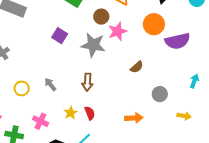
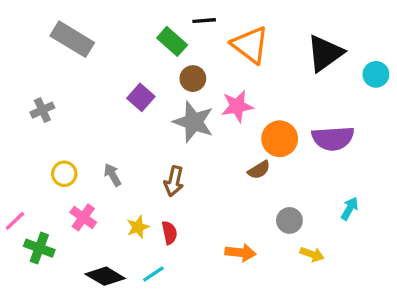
brown circle: (101, 17) -> (193, 79), moved
orange circle: (154, 24) -> (280, 139), moved
yellow arrow: (184, 116) -> (312, 254), moved
pink cross: (40, 121) -> (83, 217), moved

